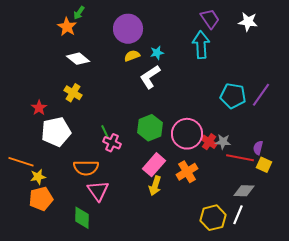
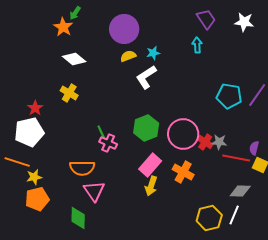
cyan arrow: (201, 45) -> (197, 45), size x0.6
white pentagon: (56, 132) -> (29, 132), moved
orange cross: (187, 172) -> (183, 172), turned -30

